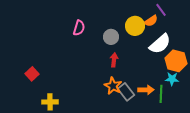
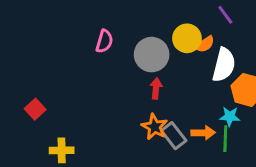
orange semicircle: (151, 21) -> (205, 44), moved
gray circle: (111, 37) -> (152, 55), size x1.5
white semicircle: (160, 44) -> (224, 65), turned -35
cyan star: (172, 79) -> (230, 116), moved

